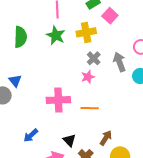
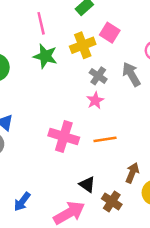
pink square: (110, 16) -> (110, 33), moved
pink cross: (58, 100) -> (64, 137), turned 30
blue arrow: (31, 135) -> (22, 202), moved

